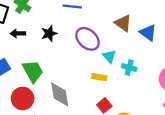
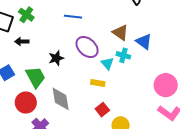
black star: (49, 33) -> (56, 58), moved
cyan cross: (129, 68) -> (123, 55), moved

